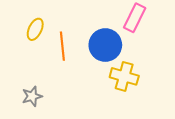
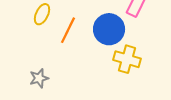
orange line: (62, 46) -> (68, 30), turned 32

